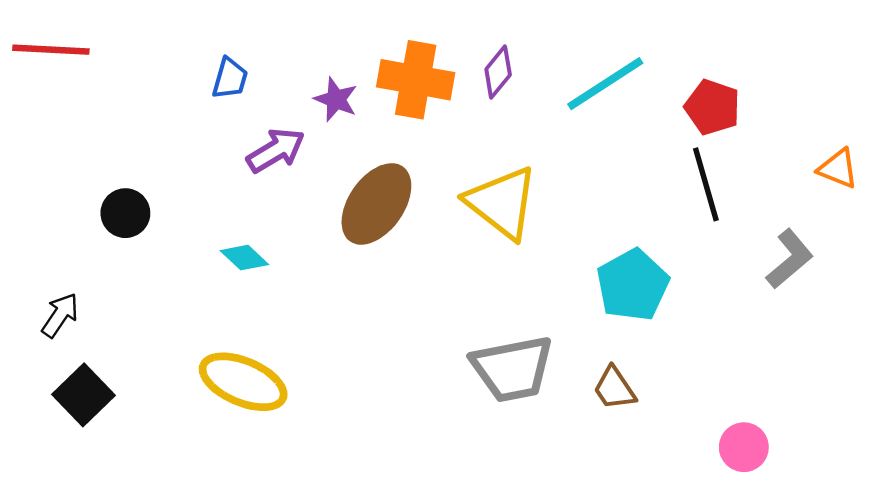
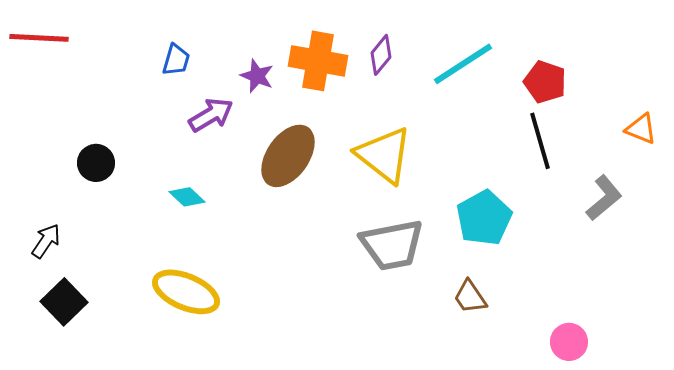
gray trapezoid: (512, 369) -> (392, 245), moved

